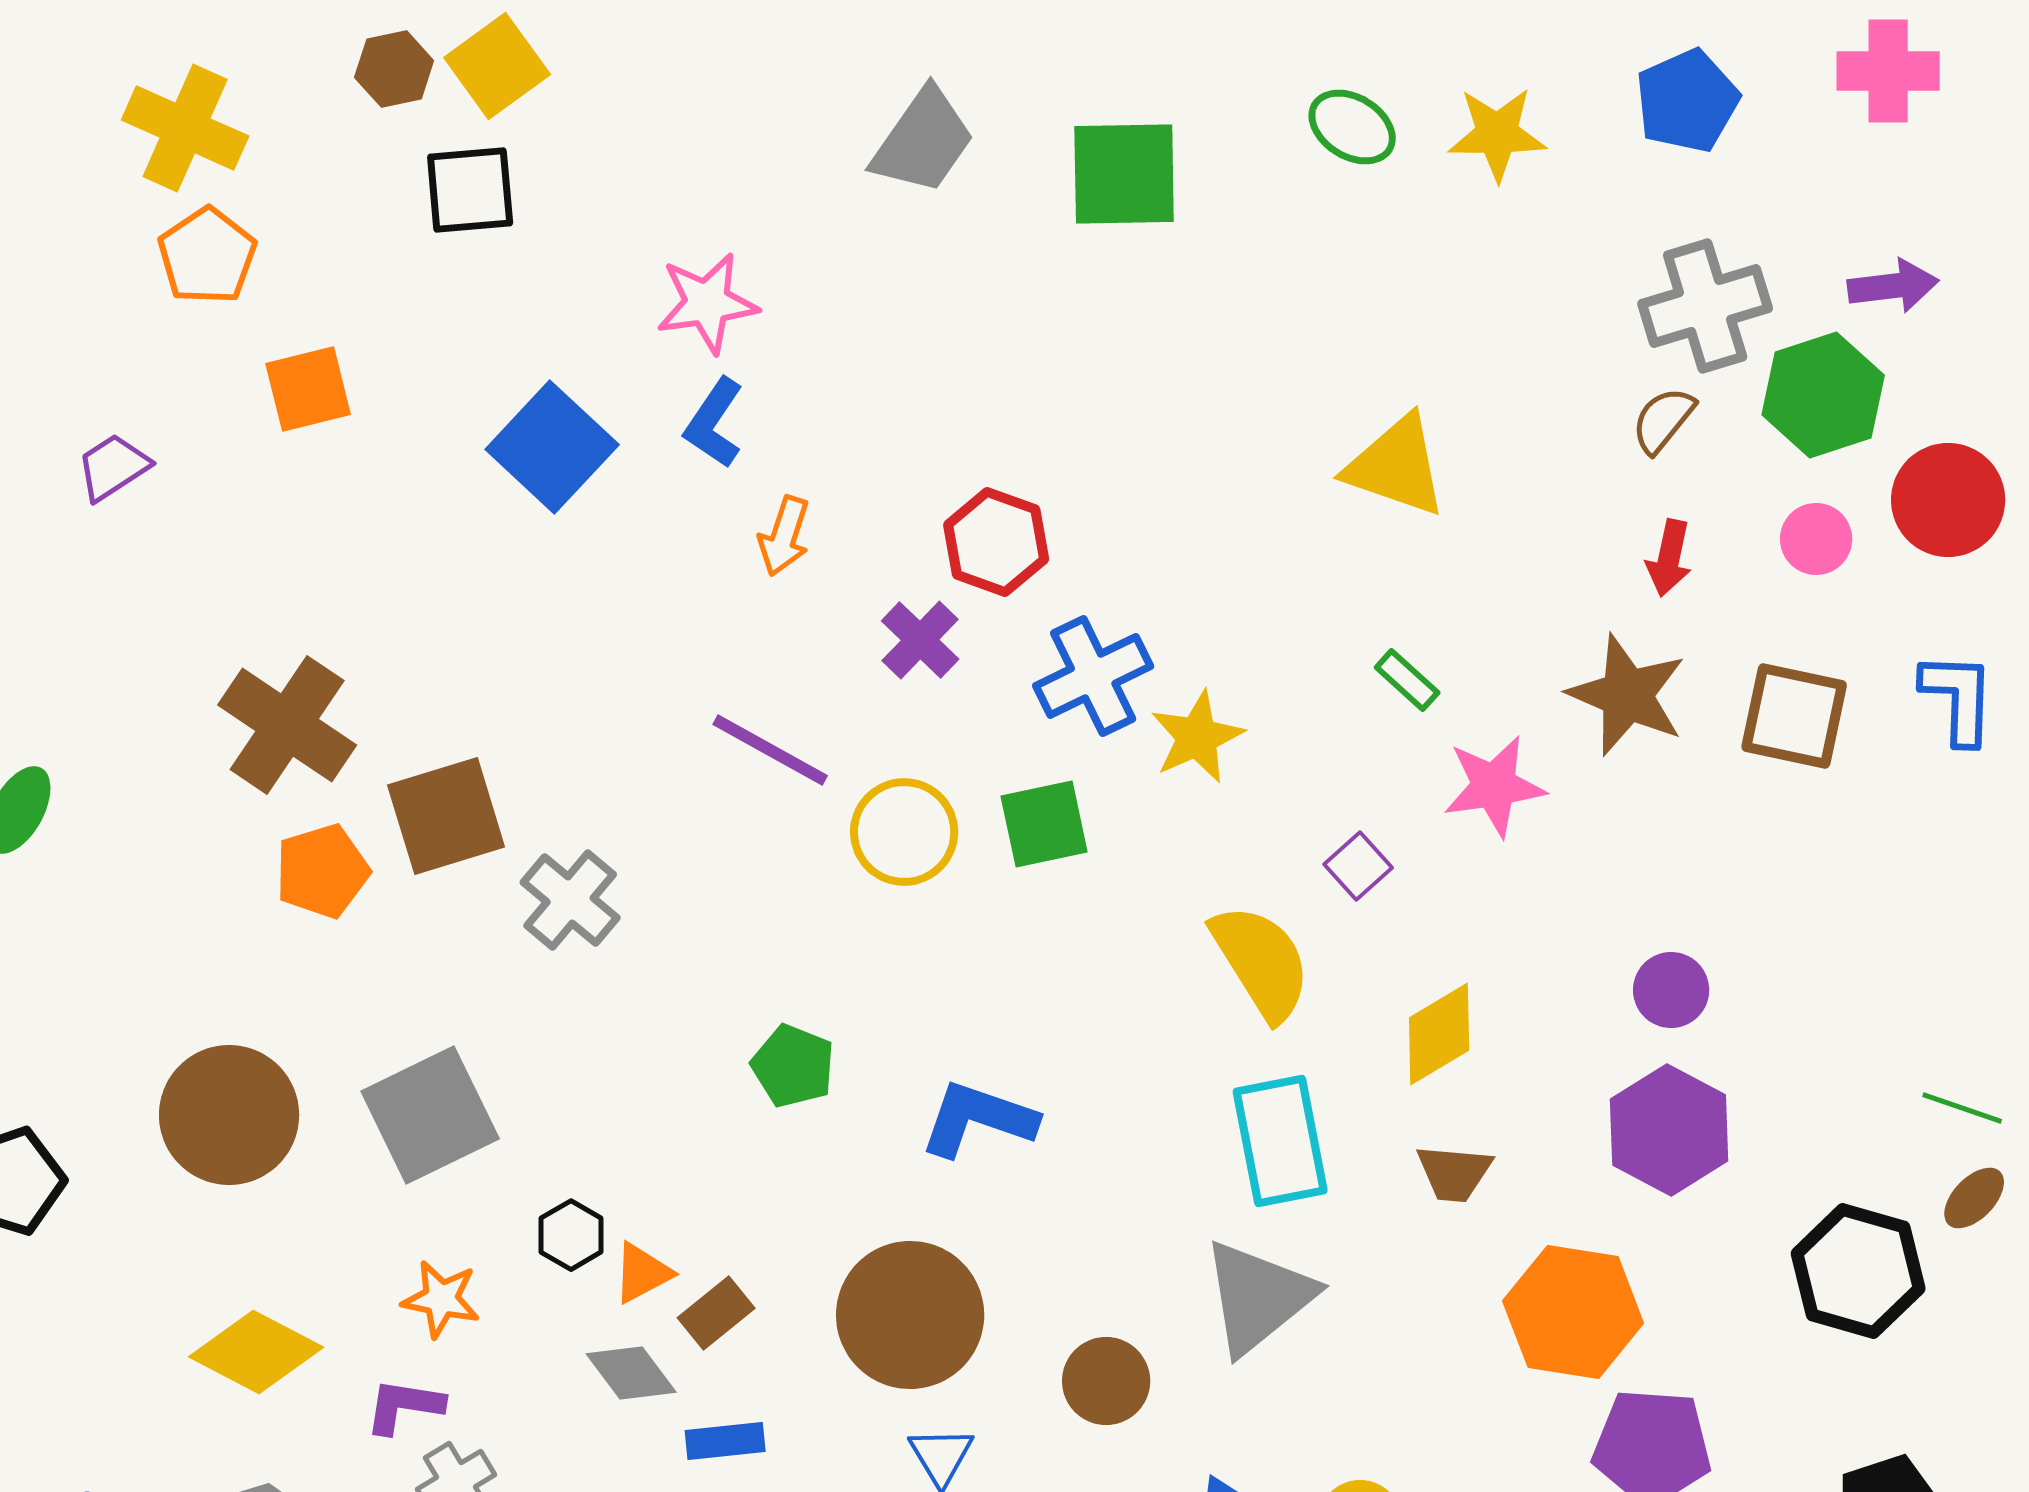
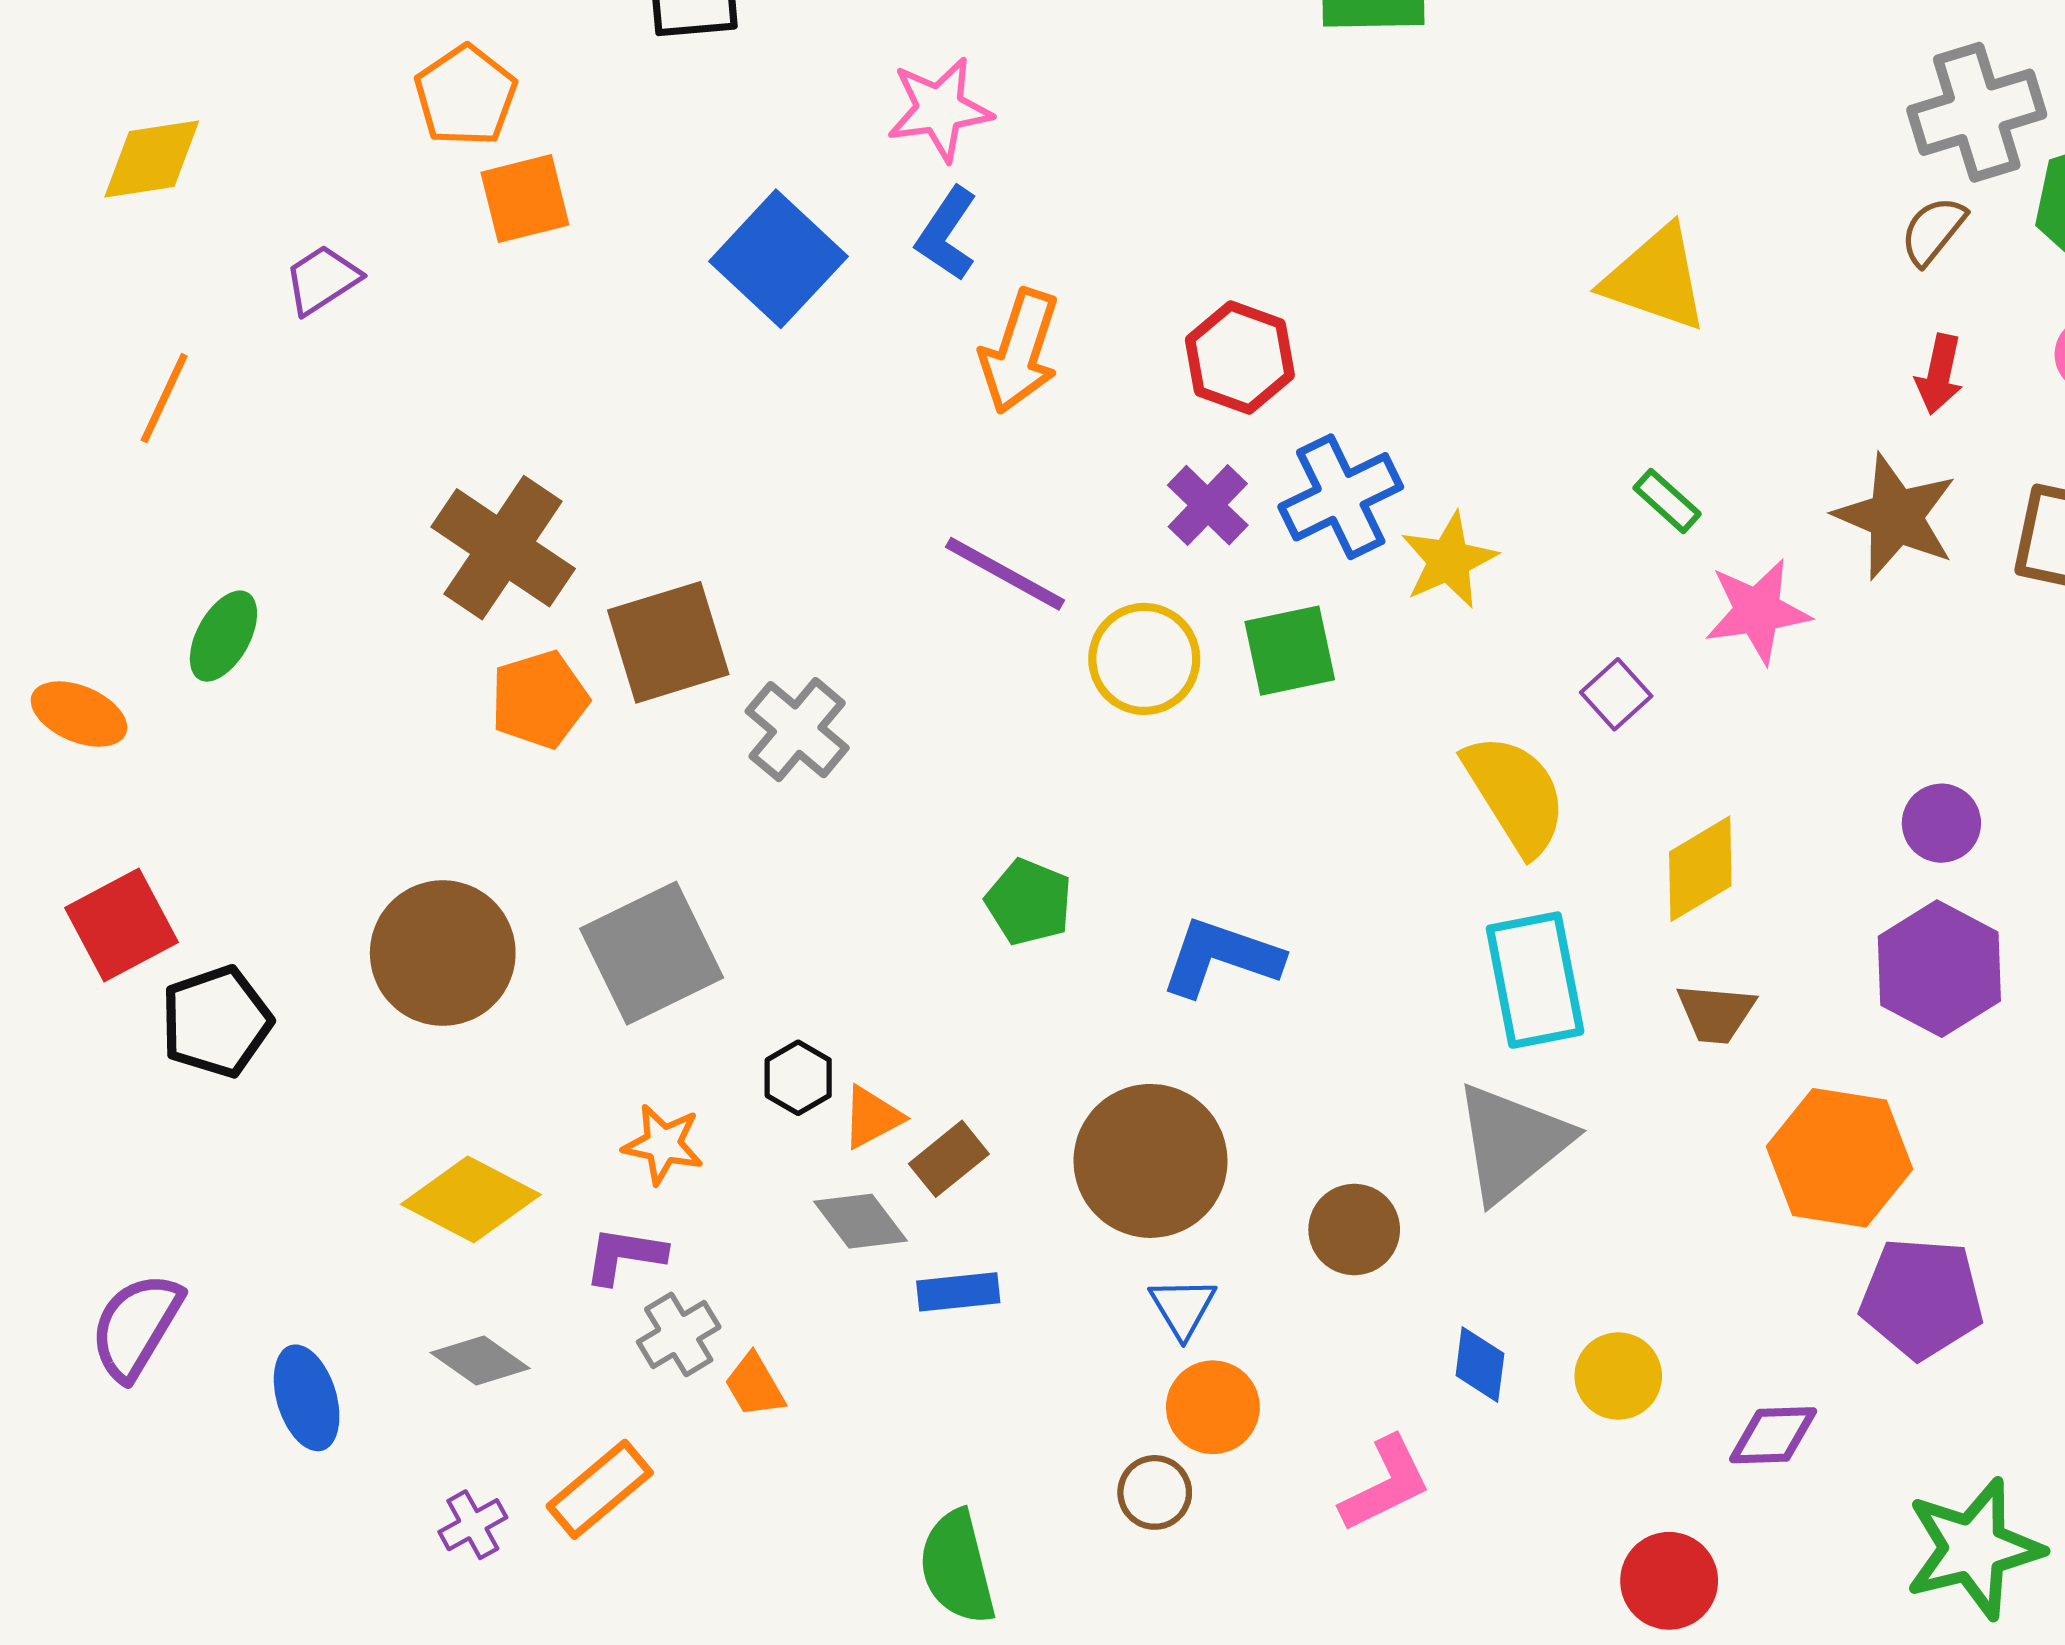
orange pentagon: (207, 256) -> (466, 96), moved
orange arrow: (784, 536) -> (1020, 351), size x1.5
purple cross: (920, 640) -> (1208, 505), moved

